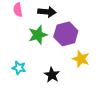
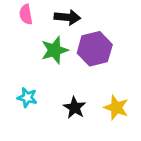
yellow star: (81, 59) -> (116, 108), moved

